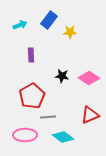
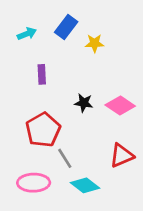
gray line: (48, 117) -> (65, 158), turned 63

